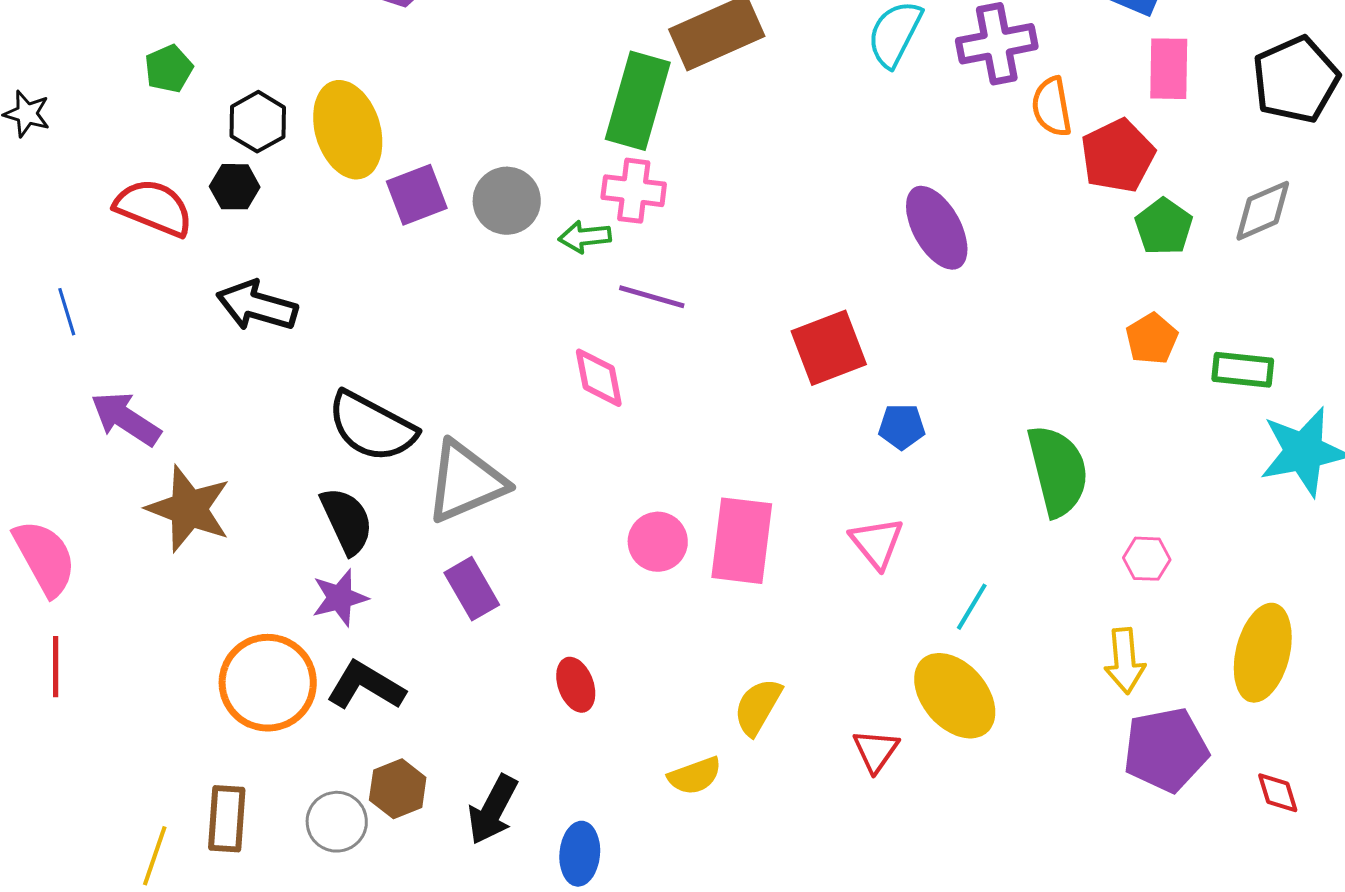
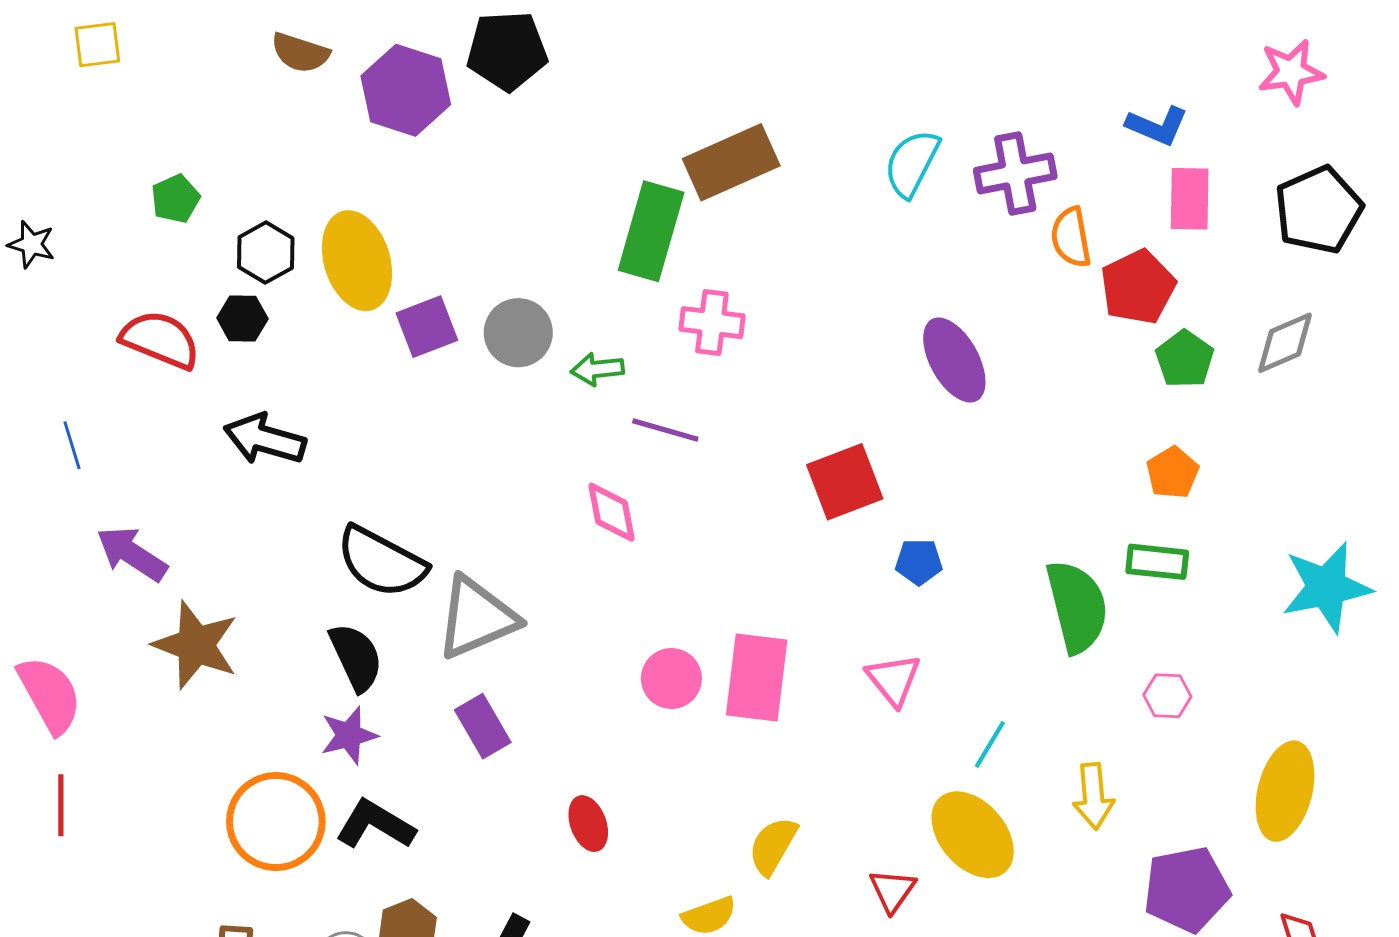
pink cross: (634, 191) -> (712, 323), moved
green rectangle: (1243, 370) -> (1157, 562), moved
yellow arrow: (1125, 661) -> (1093, 796), moved

